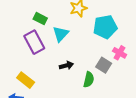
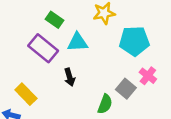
cyan triangle: (61, 34) -> (77, 42), turned 36
purple rectangle: (34, 42) -> (43, 48), turned -30
black arrow: (66, 65) -> (70, 77), moved, turned 80

